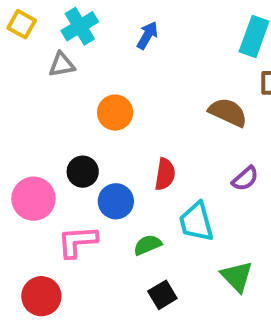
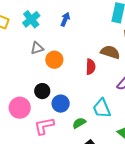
gray triangle: (62, 65) -> (37, 48), moved
red semicircle: (165, 174) -> (91, 67), moved

